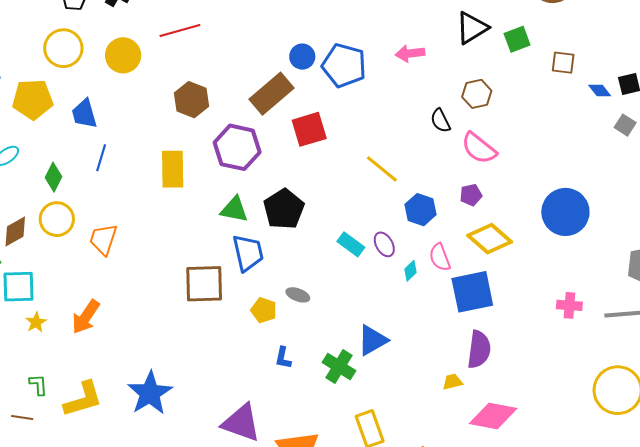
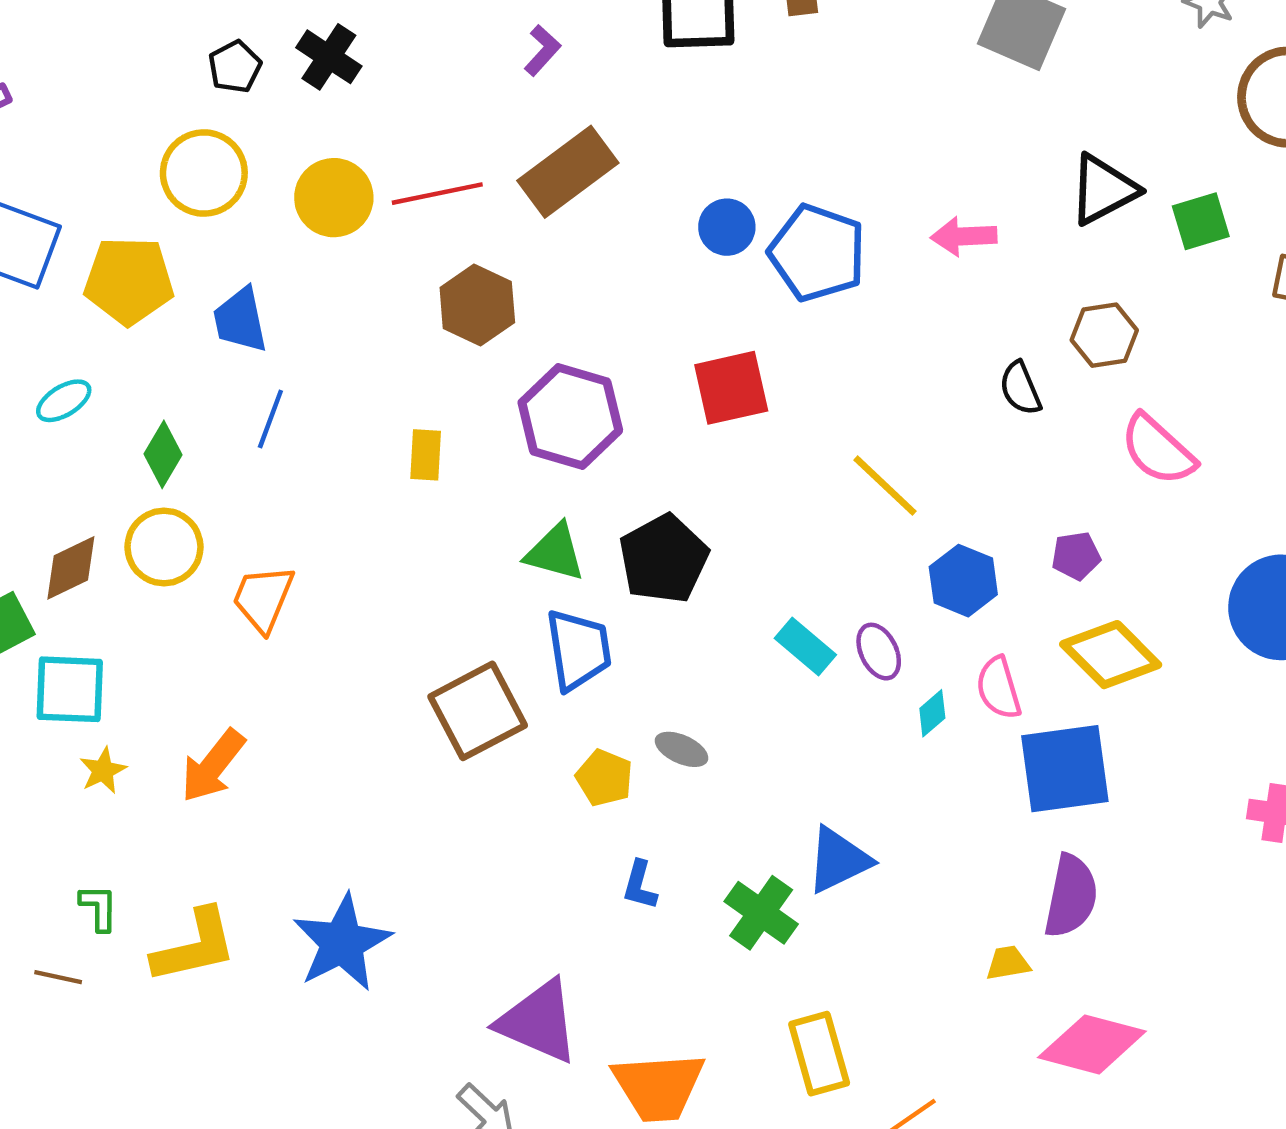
red line: (180, 31) -> (437, 194), moved
brown rectangle: (271, 94) -> (568, 172), moved
pink semicircle: (479, 148) -> (1158, 450), moved
yellow rectangle: (173, 169) -> (426, 455), size x0.6
brown square: (204, 284) -> (478, 711), turned -30

